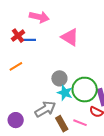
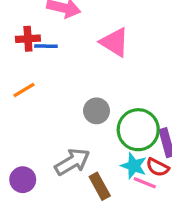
red cross: (18, 36) -> (28, 39), turned 32
cyan star: (65, 93) -> (134, 166), moved
pink line: (80, 123) -> (145, 183), moved

